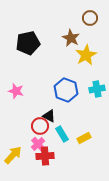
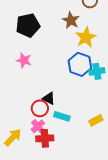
blue hexagon: (66, 90) -> (80, 64), moved
pink star: (16, 91) -> (24, 60), moved
cyan rectangle: (62, 134) -> (62, 116), turned -42
yellow rectangle: (84, 138) -> (96, 120), moved

